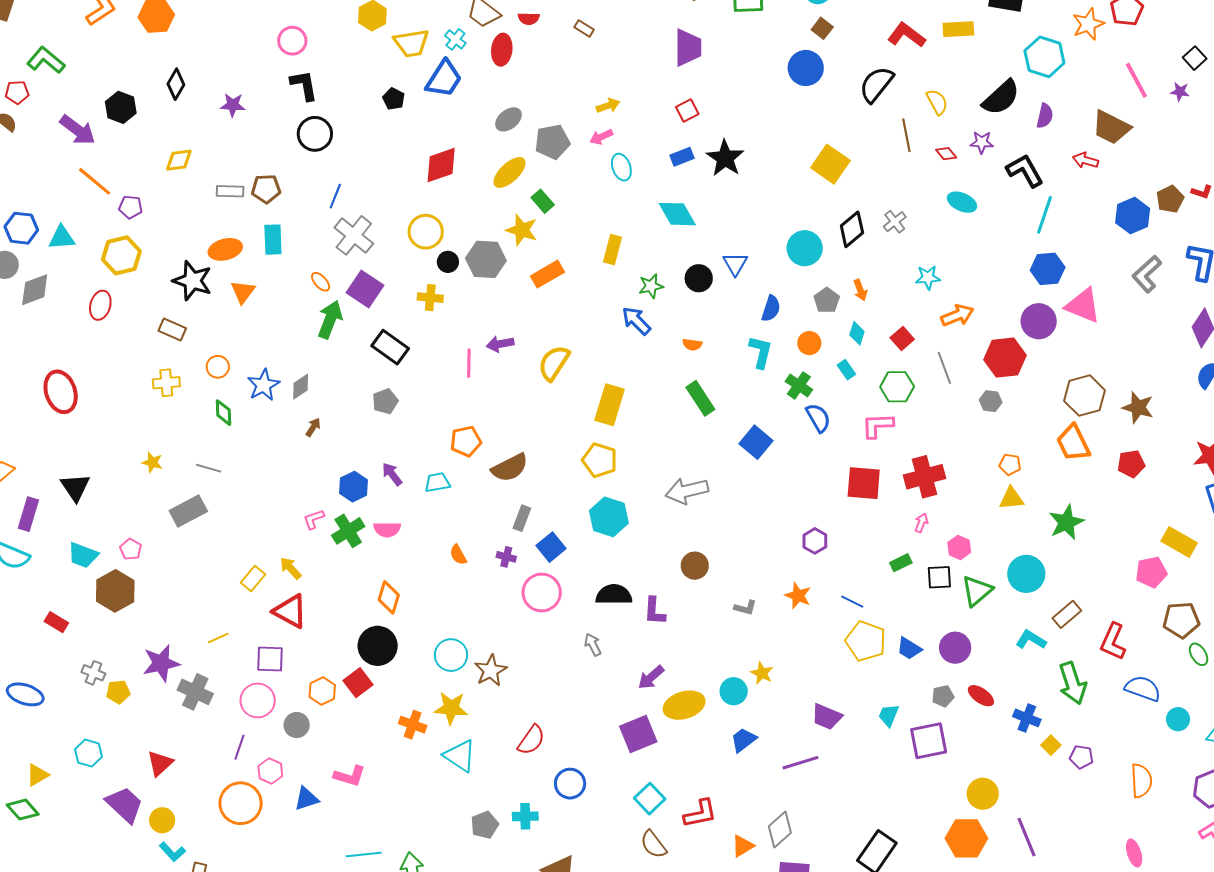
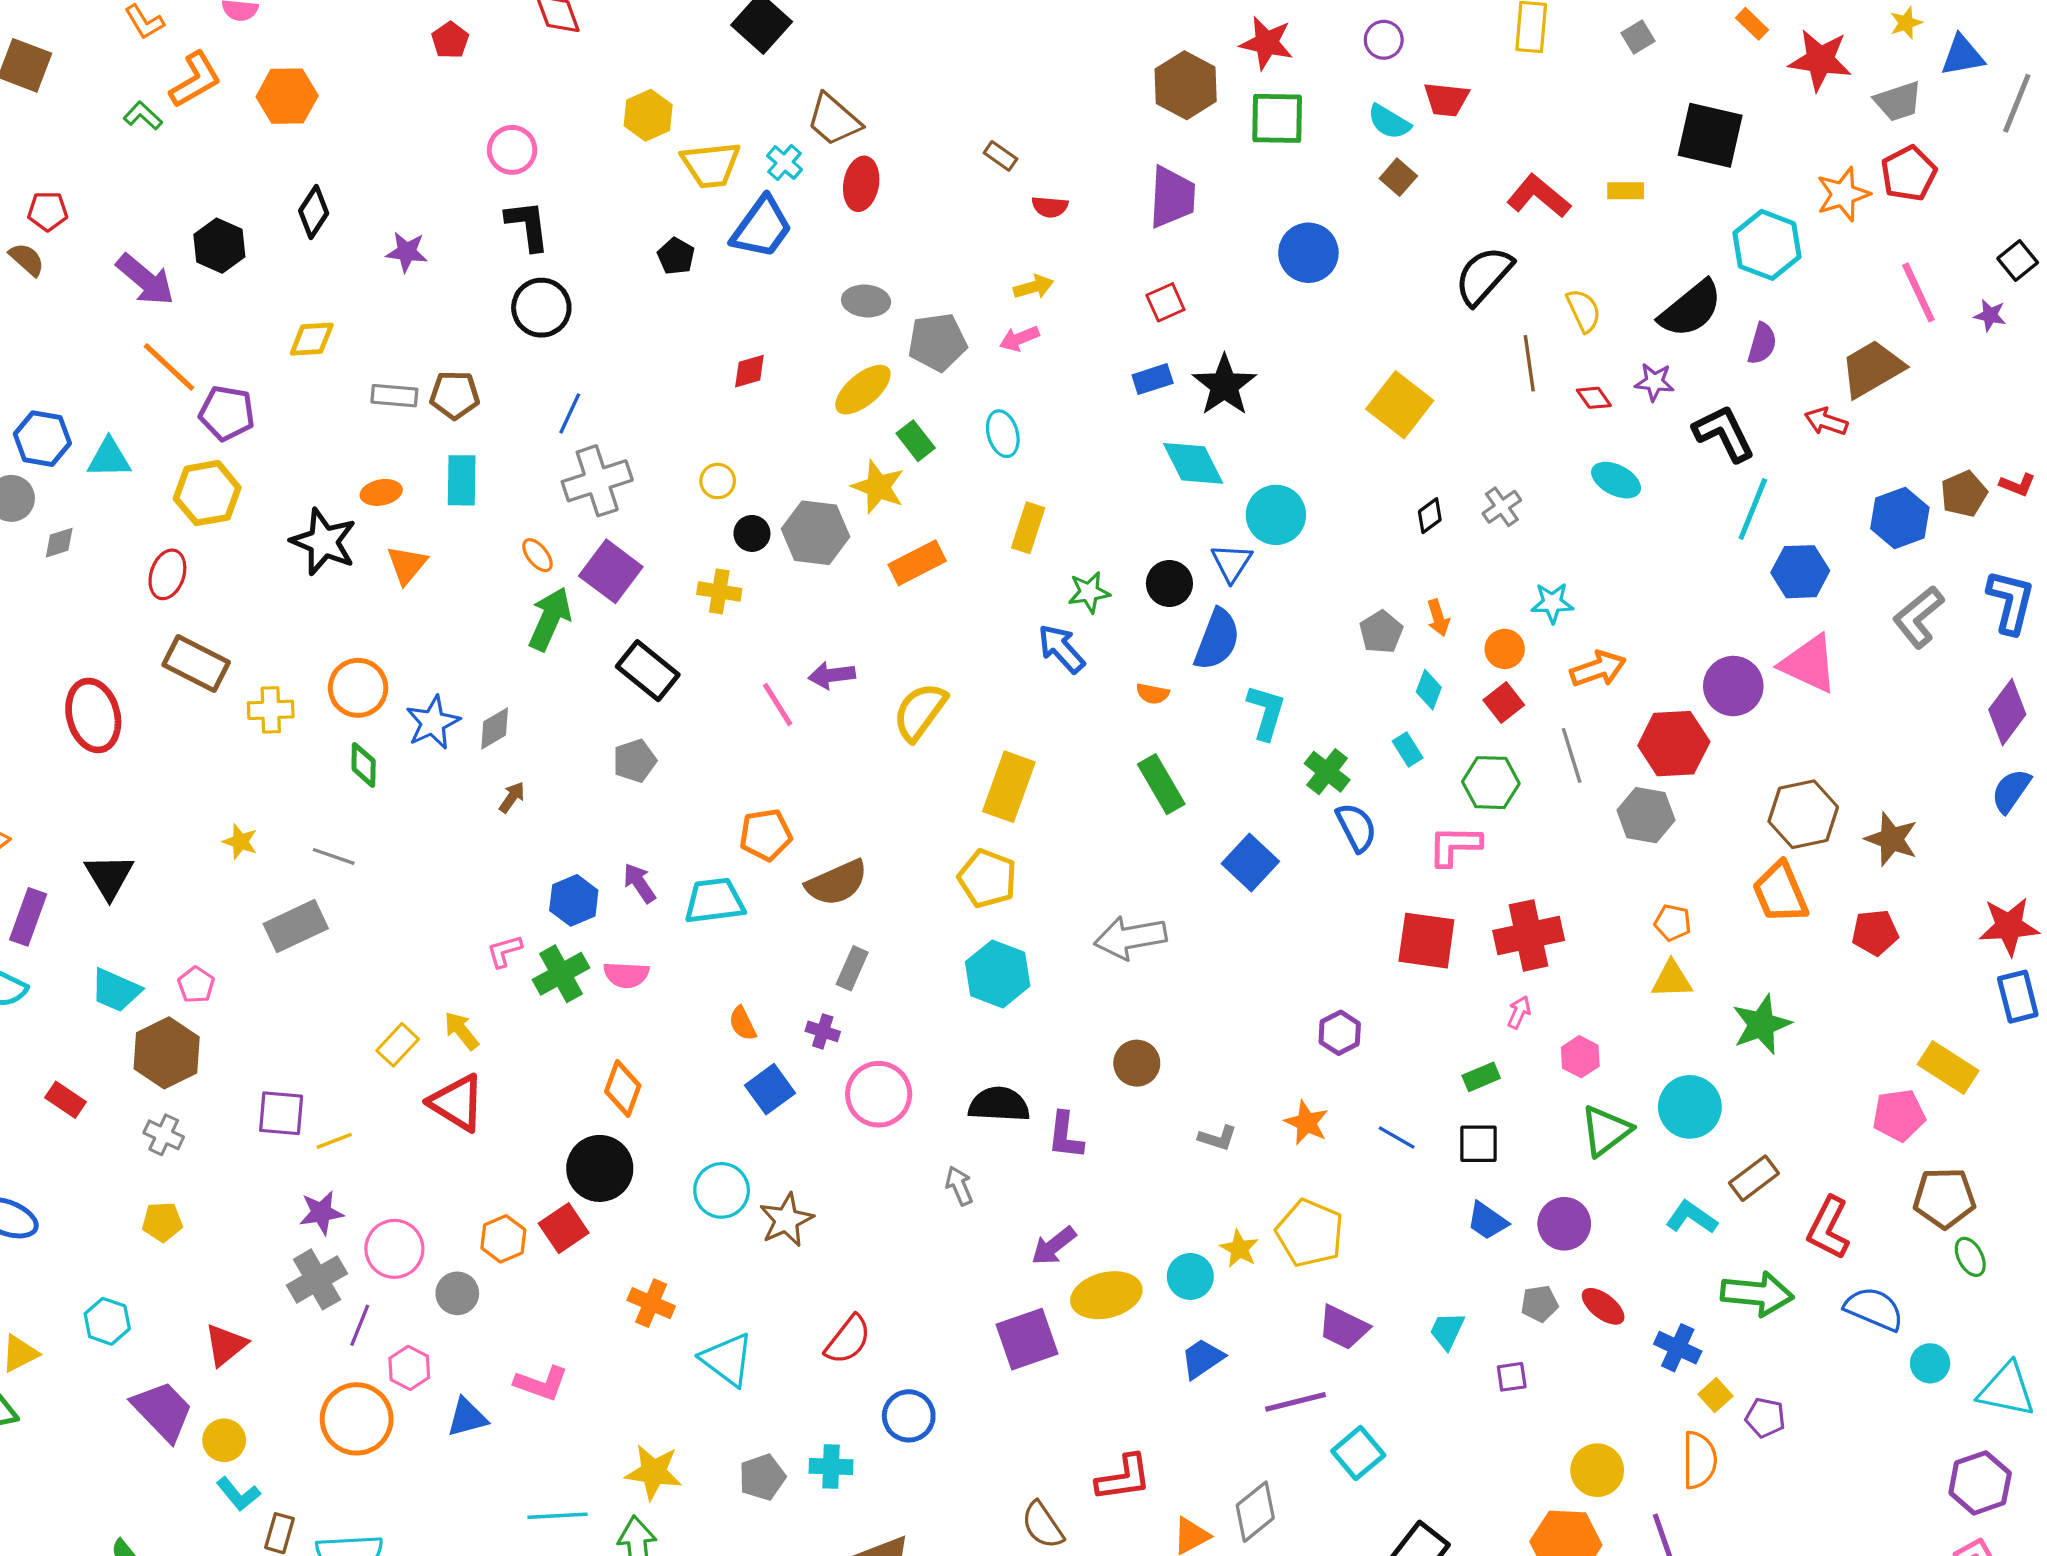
red semicircle: (529, 19) -> (1050, 207), moved
yellow rectangle: (958, 29) -> (1626, 191), size x0.7
green L-shape: (46, 60) -> (143, 116), moved, size x0.6
blue circle: (806, 68) -> (1308, 253), moved
gray ellipse: (508, 119) -> (866, 301), turned 40
brown trapezoid: (1111, 127) -> (1872, 369), turned 120
red diamond: (441, 165) -> (749, 371), size x0.6
cyan ellipse: (621, 167) -> (1003, 434), moved
purple pentagon: (131, 207) -> (227, 413), size x1.4
cyan diamond: (677, 214) -> (1193, 463), moved
black diamond: (852, 229) -> (1430, 516), size x0.6
yellow circle: (426, 232) -> (718, 481), size x0.6
gray cross: (354, 235) -> (597, 481), turned 30
cyan circle: (805, 248) -> (1276, 515), moved
orange ellipse: (225, 249) -> (381, 492), size x0.7
blue hexagon: (1048, 269) -> (1800, 572), moved
gray diamond: (35, 290) -> (59, 543), size x0.6
blue semicircle: (771, 308) -> (1217, 639), moved, size x1.4
brown rectangle: (172, 329) -> (196, 664), moved, size x1.4
orange circle: (809, 343) -> (1505, 649), moved
pink line: (469, 363) -> (778, 704), turned -36
orange circle: (218, 367) -> (358, 688), size x1.5
gray hexagon: (991, 401) -> (1646, 815), size x1.5
cyan trapezoid: (437, 482) -> (714, 901), size x1.4
blue square: (551, 547) -> (770, 1089), moved
black square: (939, 577) -> (1478, 1144), moved
yellow pentagon: (866, 641) -> (1310, 1233), moved
purple square: (270, 659) -> (281, 1113), moved
purple star: (161, 663) -> (321, 1213), moved, size x0.7
gray cross: (93, 673) -> (164, 1135), moved
green arrow: (1073, 683) -> (1757, 1294), turned -69
gray cross: (195, 692) -> (317, 1279), moved, turned 32
yellow star: (451, 708) -> (654, 1472), moved
purple square: (929, 741) -> (1512, 1377), size x0.5
orange semicircle: (1141, 781) -> (1699, 1460), moved
cyan square: (650, 799) -> (1358, 1453), moved

